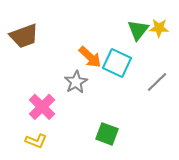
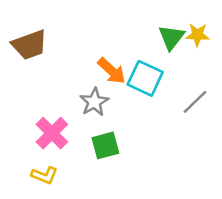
green square: (107, 134) -> (105, 145), moved, turned -35

